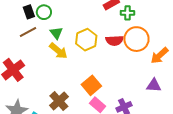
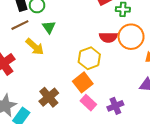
yellow hexagon: (86, 40) -> (89, 58), moved
yellow arrow: (58, 51) -> (35, 47), moved

